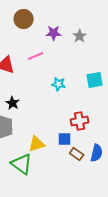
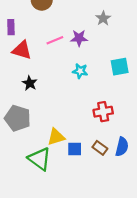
purple star: (54, 33) -> (79, 38), moved
black star: (13, 103) -> (30, 83), moved
blue square: (65, 139) -> (75, 149), moved

